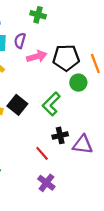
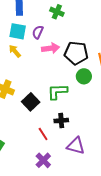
green L-shape: (51, 104) -> (57, 92), turned 35
black square: (17, 105) -> (31, 102), moved
purple triangle: (83, 145) -> (76, 146), moved

